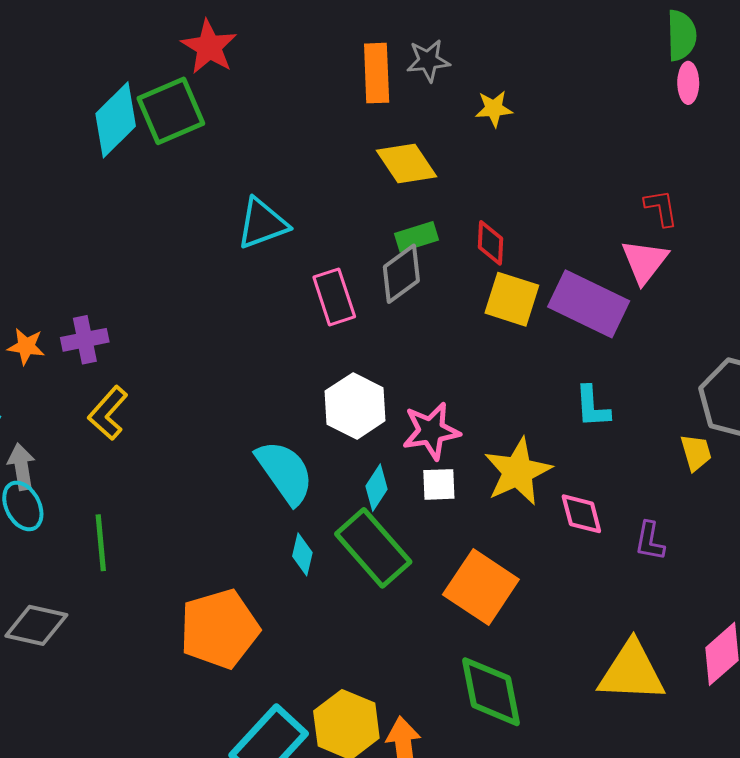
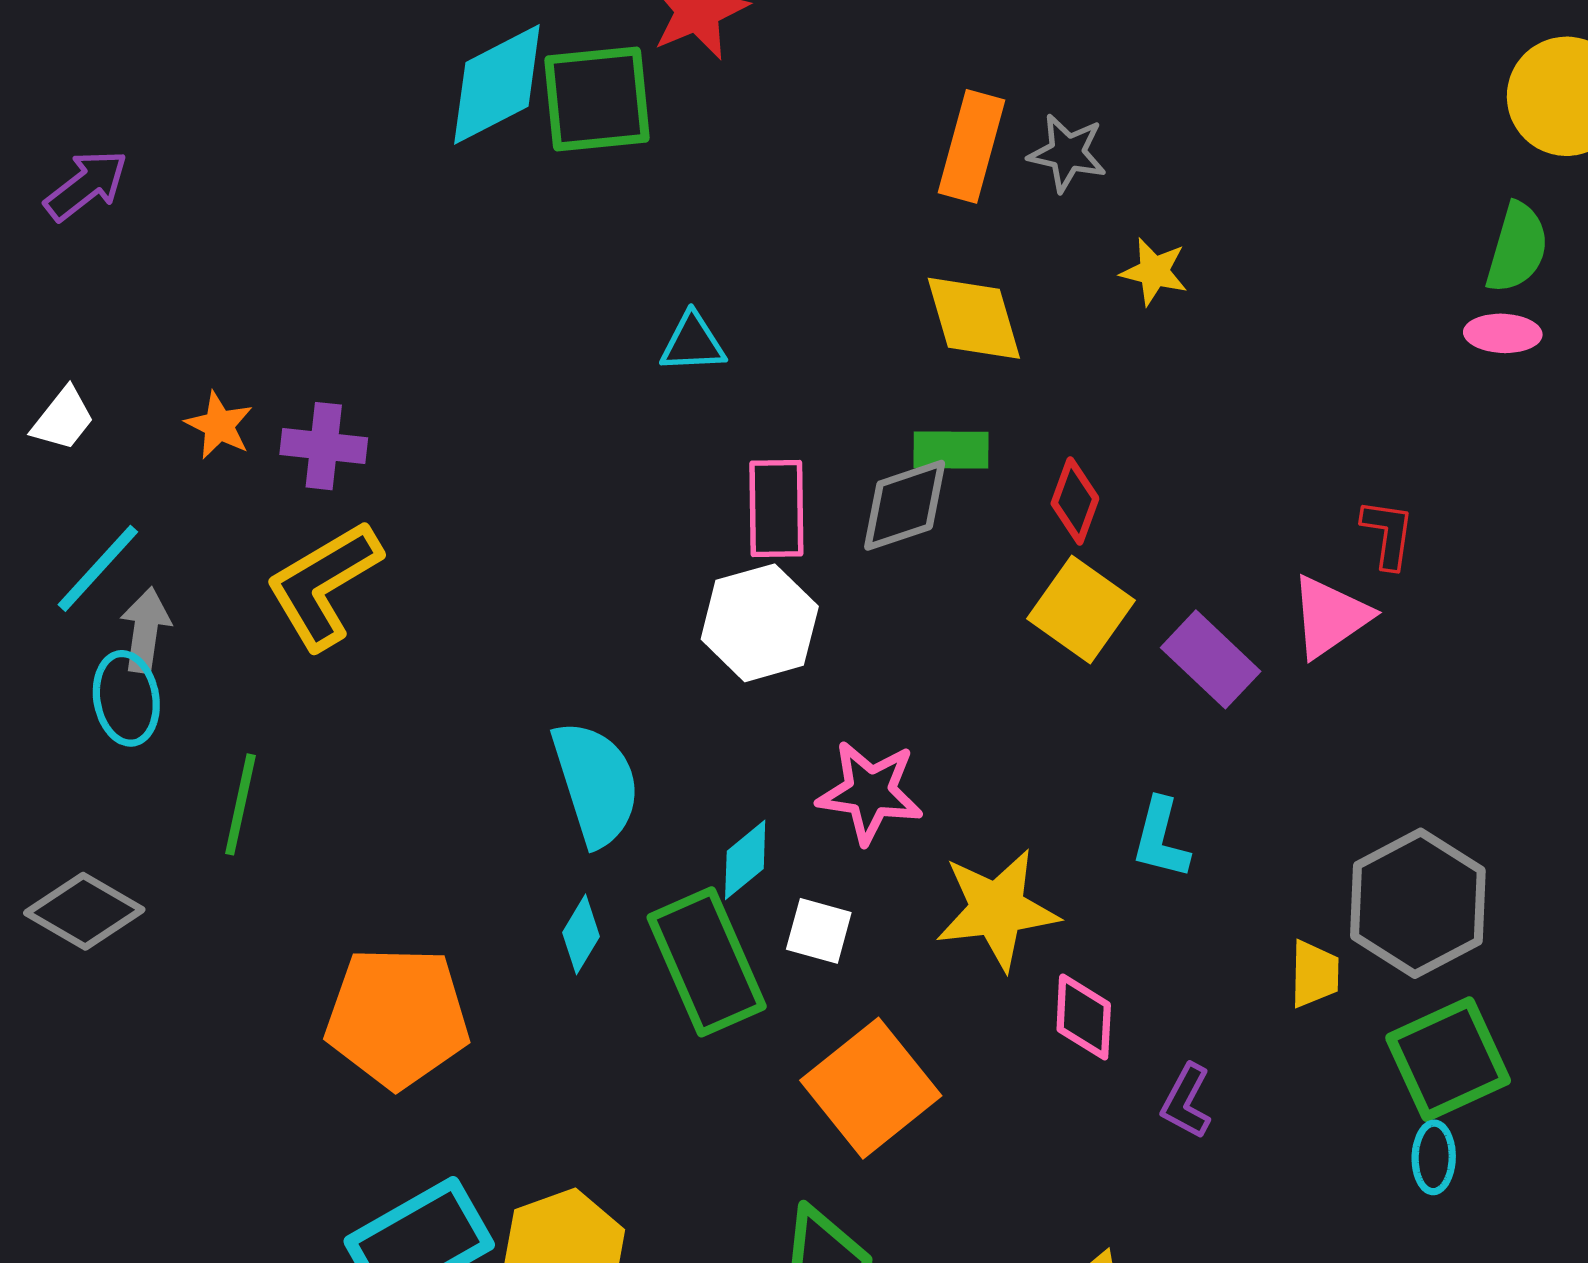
pink ellipse: (688, 83) -> (1503, 333), turned 75
cyan triangle: (262, 224) -> (693, 343), size x0.7
purple rectangle: (589, 304) -> (1211, 659), size x0.7
white hexagon: (355, 406) -> (760, 623), moved
yellow L-shape: (108, 413) -> (324, 585), size x1.4
white square: (439, 484) -> (819, 931), moved

